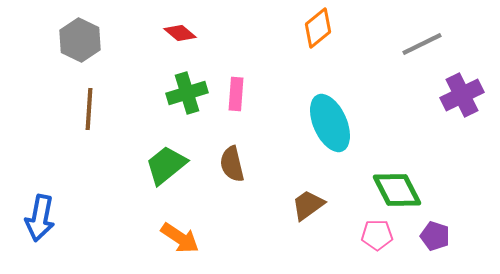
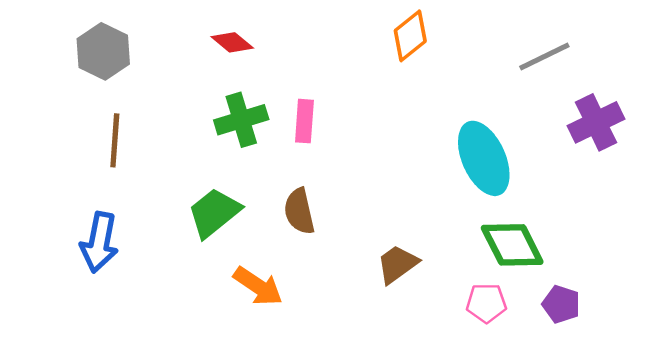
cyan ellipse: (330, 123) -> (484, 158), moved
blue arrow: (40, 218) -> (99, 242), moved
orange arrow: (180, 238) -> (258, 286), moved

